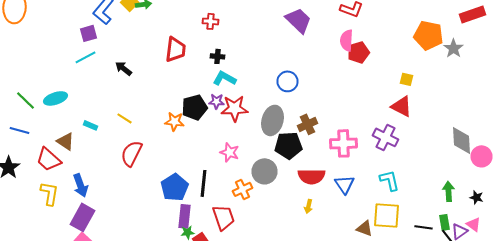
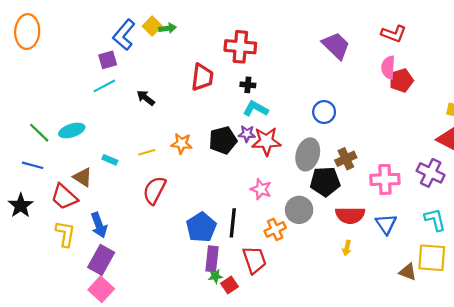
red cross: (210, 21) -> (240, 47), size x1.8
yellow line: (124, 118) -> (147, 152), turned -49
orange star: (174, 121) -> (182, 144), moved

